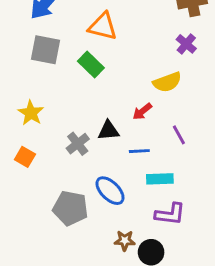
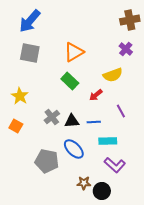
orange triangle: (103, 26) -> (74, 52), moved, turned -45
green rectangle: (91, 64) -> (70, 81), moved
black triangle: (109, 130) -> (72, 121), moved
purple L-shape: (170, 214) -> (115, 165), turned 35

